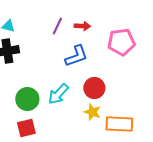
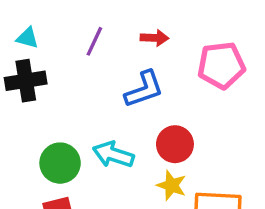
purple line: (57, 26) -> (94, 41), moved
cyan arrow: (58, 94) -> (113, 154), turned 65

